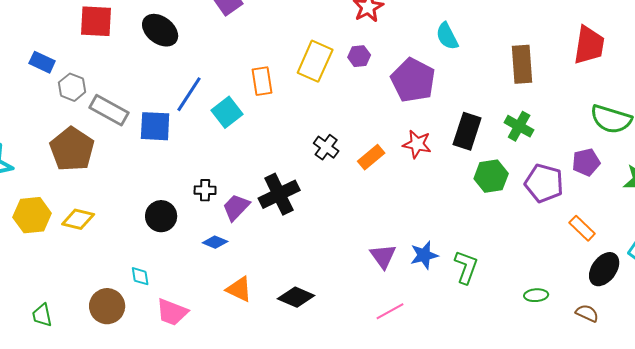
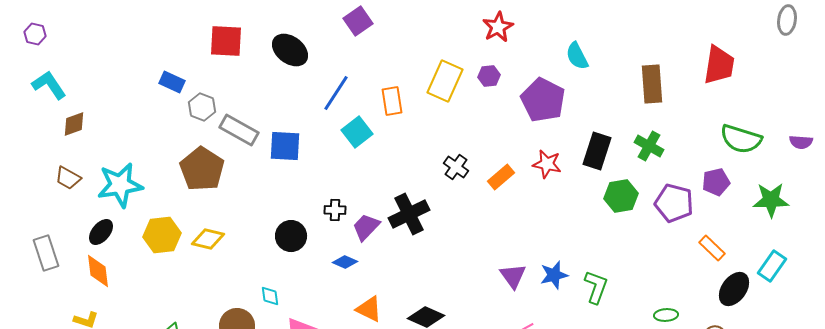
blue line: (189, 94) -> (336, 93), moved

